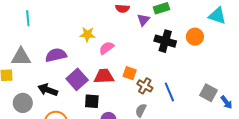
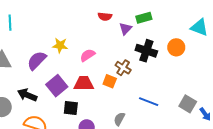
yellow star: (87, 34) -> (60, 45), moved
purple semicircle: (56, 55) -> (37, 60), turned -35
brown cross: (145, 86) -> (123, 68), moved
blue line: (169, 92) -> (149, 102), turned -48

